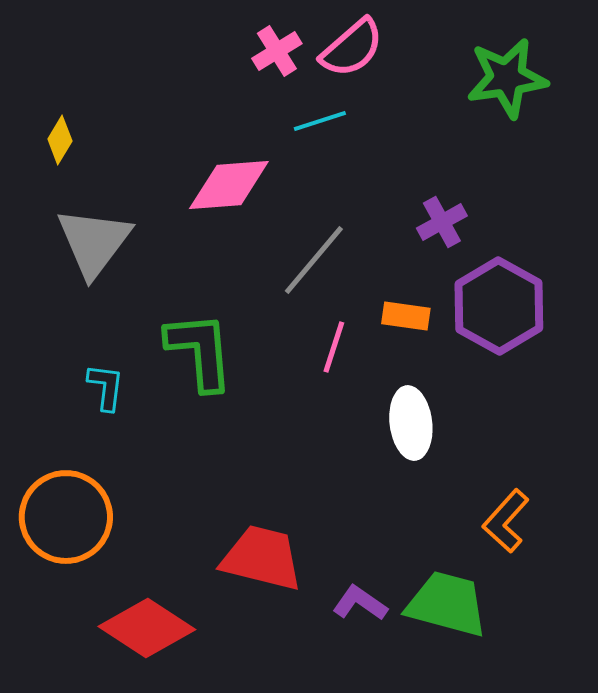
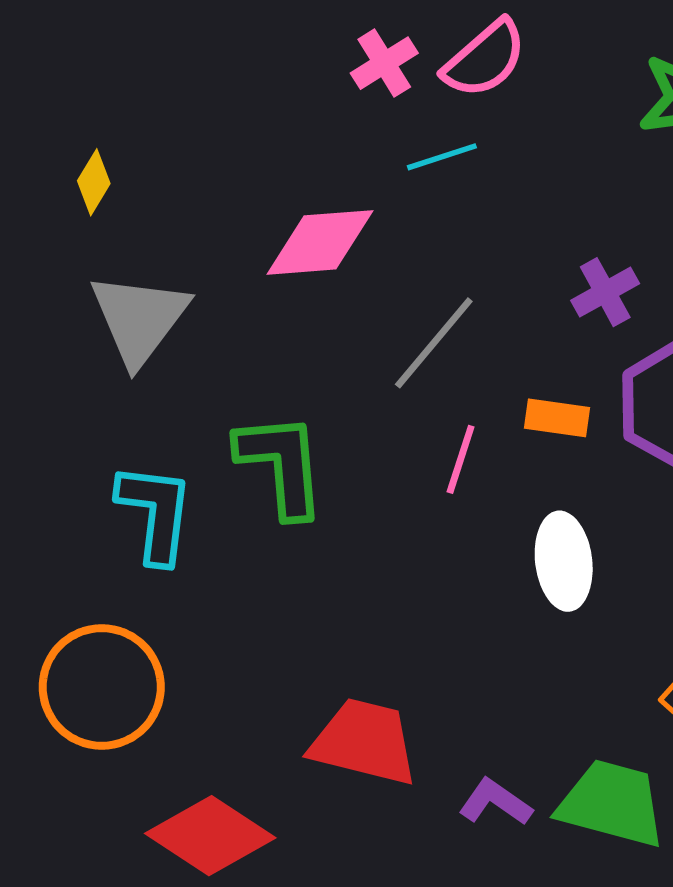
cyan L-shape: (106, 387) -> (155, 513), size x1.6

